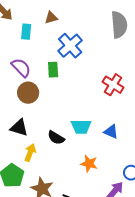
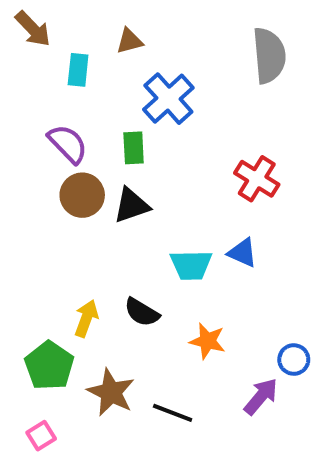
black triangle: (19, 128) -> (131, 205), moved, turned -36
blue triangle: (111, 132) -> (242, 253), moved
black semicircle: (56, 138) -> (142, 312), moved

